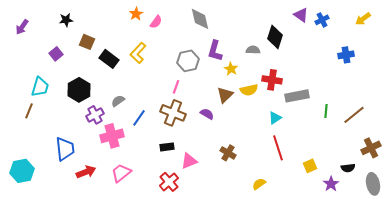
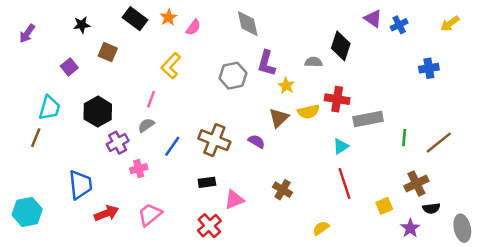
black rectangle: (109, 59) -> (135, 19), moved
pink line: (176, 87) -> (151, 99), moved
pink cross: (112, 136) -> (139, 169), size x0.6
brown cross: (371, 148) -> (416, 183), moved

